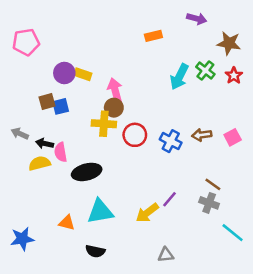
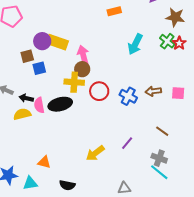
green cross: (205, 71) -> (167, 41), moved
yellow rectangle: (83, 74) -> (57, 42), size x1.5
brown square: (47, 101) -> (27, 56), moved
pink square: (233, 137) -> (178, 93), turned 32
black ellipse: (87, 172) -> (60, 104), moved
gray cross: (209, 203) -> (159, 158), moved
cyan triangle: (100, 212) -> (30, 183), moved, size x0.7
yellow arrow: (147, 213) -> (95, 153), moved
cyan line: (233, 233) -> (159, 172), moved

